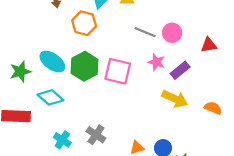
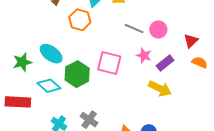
red triangle: (209, 45) -> (191, 41), turned -35
green hexagon: (85, 66) -> (77, 74), moved
orange semicircle: (213, 108) -> (200, 63), moved

